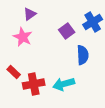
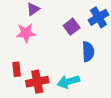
pink star: (23, 37) -> (26, 33), turned -30
red rectangle: (14, 72) -> (17, 69), turned 40

